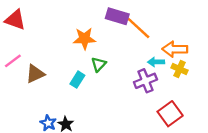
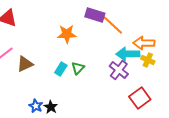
cyan arrow: (156, 62) -> (128, 54), size x1.6
green triangle: (99, 64) -> (78, 68), moved
purple cross: (145, 81) -> (119, 70), turned -30

